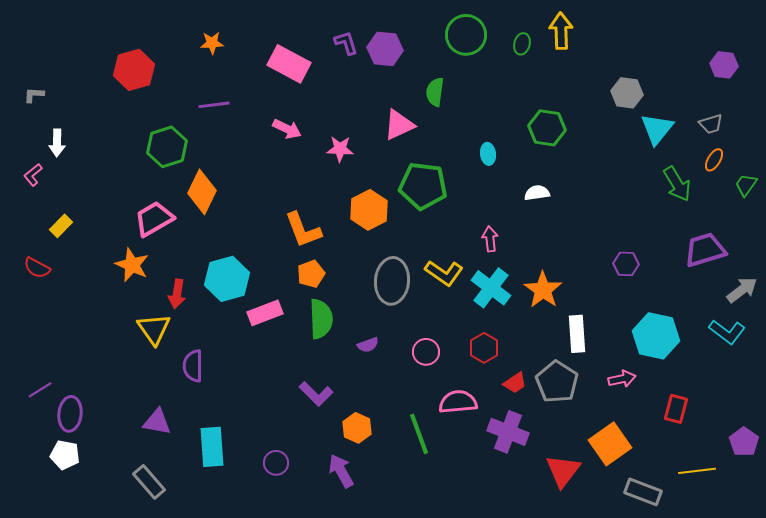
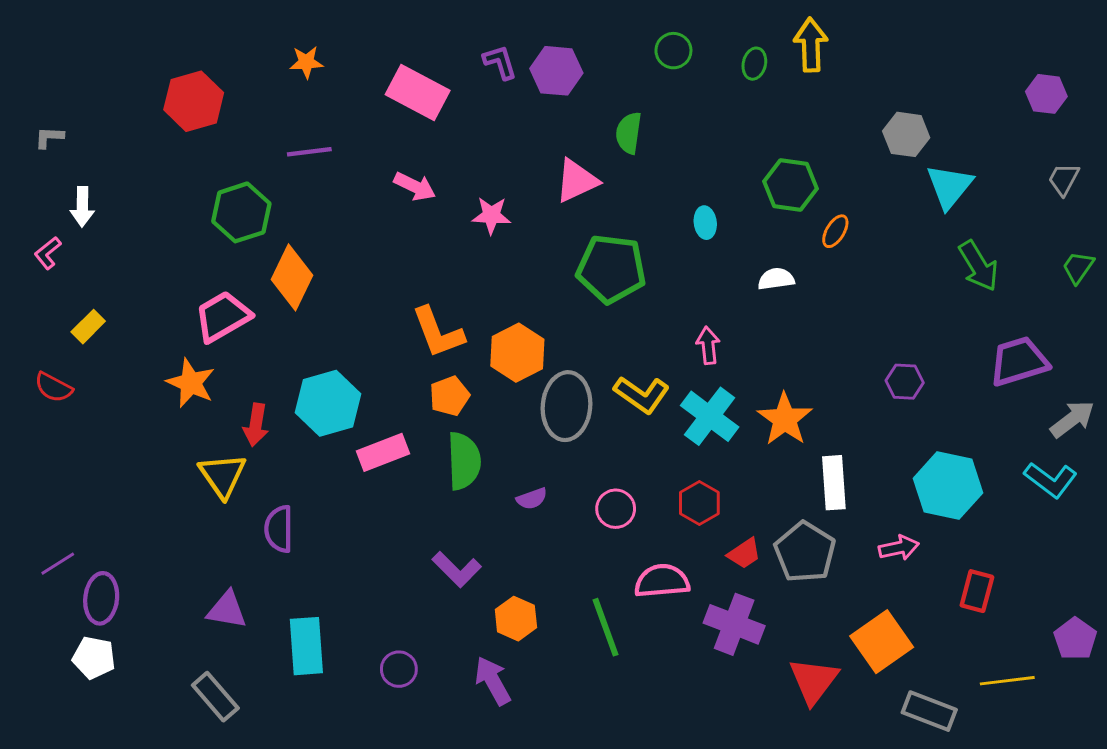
green circle: (466, 35) -> (673, 51), size x0.6
gray trapezoid: (711, 124) -> (1064, 179), moved, turned 135
orange ellipse: (714, 160) -> (835, 231), moved
orange hexagon: (369, 210) -> (517, 353), moved

